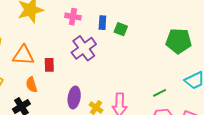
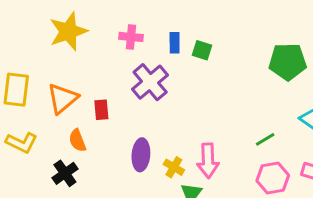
orange triangle: (23, 55) -> (63, 98), turned -40

